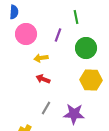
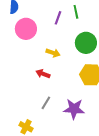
purple line: (58, 35) -> (58, 18), moved
yellow arrow: (41, 58) -> (53, 53), moved, turned -152

